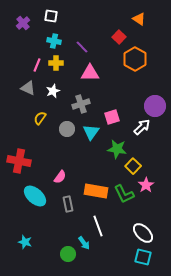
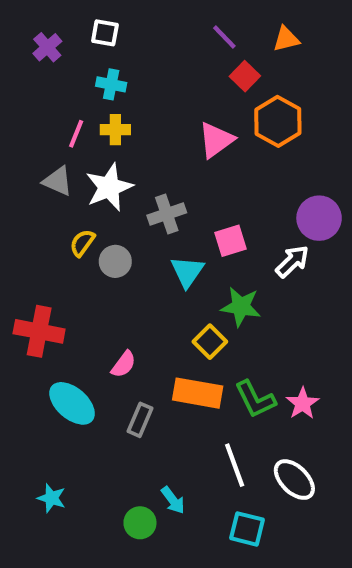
orange triangle: (139, 19) -> (286, 39), turned -48
purple line: (82, 47) -> (224, 37), moved
pink triangle: (90, 73) -> (216, 140), moved, turned -36
white star: (53, 91) -> (109, 187), size x1.6
gray circle: (67, 129) -> (115, 261), moved
yellow square: (133, 166) -> (210, 342), moved
pink star: (146, 185) -> (303, 403), moved
gray rectangle: (68, 204) -> (140, 420), turned 35
white line: (98, 226) -> (235, 465), moved
cyan square: (143, 257) -> (247, 529), moved

